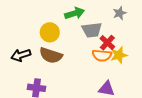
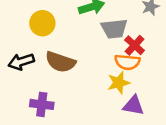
yellow circle: (50, 32) -> (42, 23), moved
yellow star: (119, 55) -> (119, 83), moved

